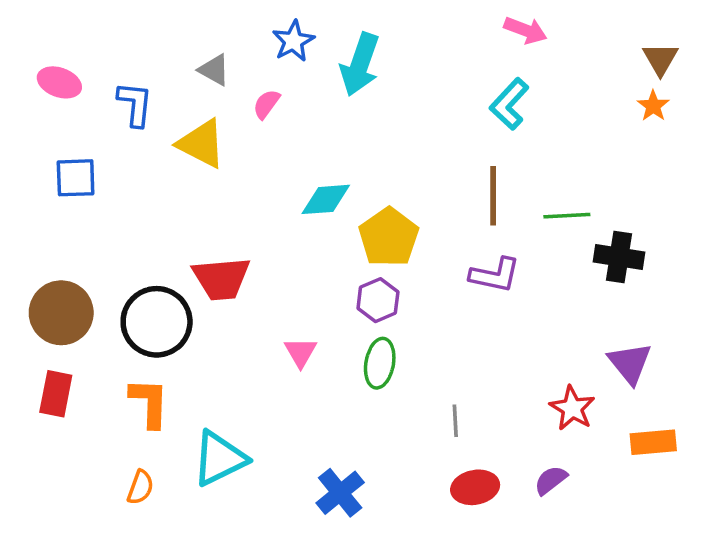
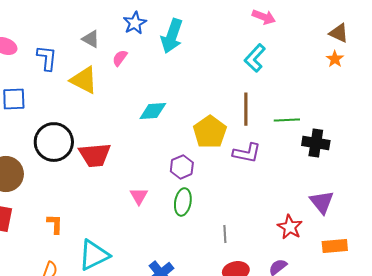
brown triangle: (660, 59) -> (339, 33), turned -35
yellow pentagon: (389, 237) -> (210, 132), moved
black circle: (157, 322) -> (54, 142), moved
orange L-shape: (149, 403) -> (55, 224), size x0.7

